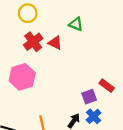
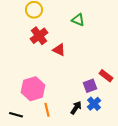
red triangle: (55, 43) -> (59, 50), moved
pink hexagon: (22, 77) -> (33, 89), moved

